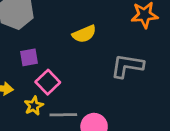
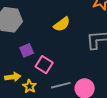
yellow star: (34, 106) -> (29, 86), moved

